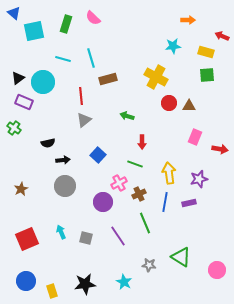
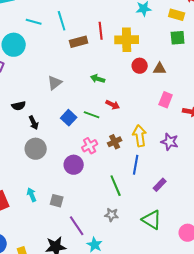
yellow cross: (156, 77) -> (127, 40), turned -30
red line: (81, 96) -> (101, 31), moved
red arrow: (142, 142) -> (113, 105), turned -64
black arrow: (63, 160) -> (34, 123), turned 72
green line: (135, 164) -> (92, 115), moved
purple star: (199, 179) -> (170, 142), turned 30
brown cross: (139, 194) -> (115, 142), moved
purple rectangle: (189, 203) -> (160, 185), moved, turned -32
purple line: (118, 236) -> (77, 226), moved
gray star: (149, 265) -> (112, 215), moved

